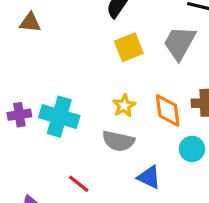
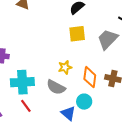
cyan cross: (59, 117) -> (22, 82), moved, turned -35
cyan circle: (192, 149) -> (84, 102), moved

